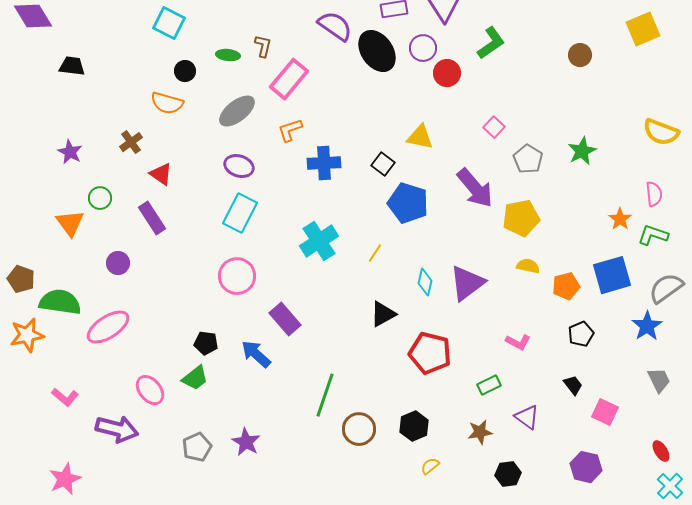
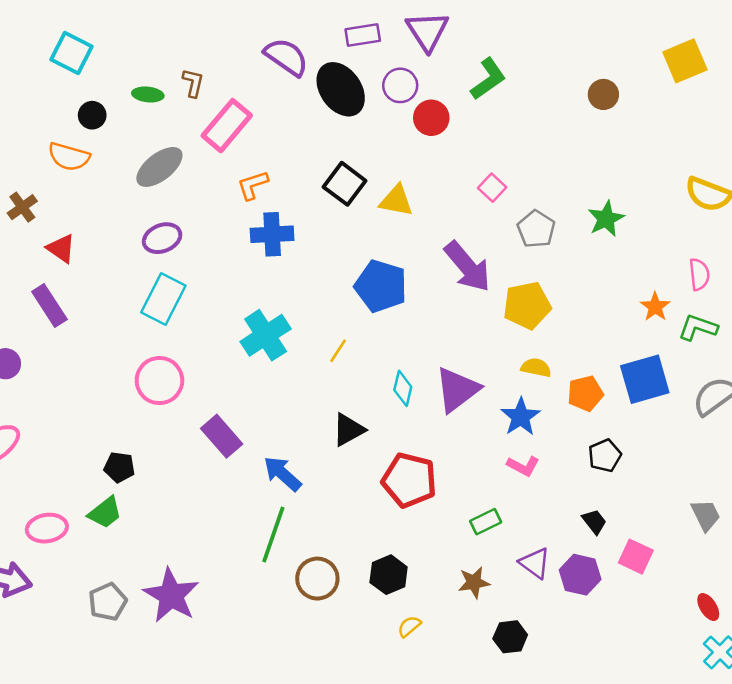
orange L-shape: (290, 130) -> (253, 185), moved
black square: (383, 164) -> (345, 184), moved, size x1.4
purple ellipse: (239, 166) -> (162, 238), turned -40
blue star: (647, 326) -> (521, 417), moved
blue arrow: (256, 354) -> (282, 474), moved
pink ellipse: (150, 390) -> (47, 528), turned -60
purple star: (246, 442) -> (171, 595), size x1.5
purple hexagon: (586, 467) -> (580, 575), moved

